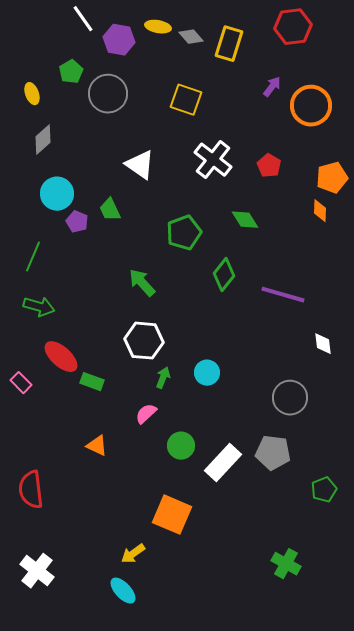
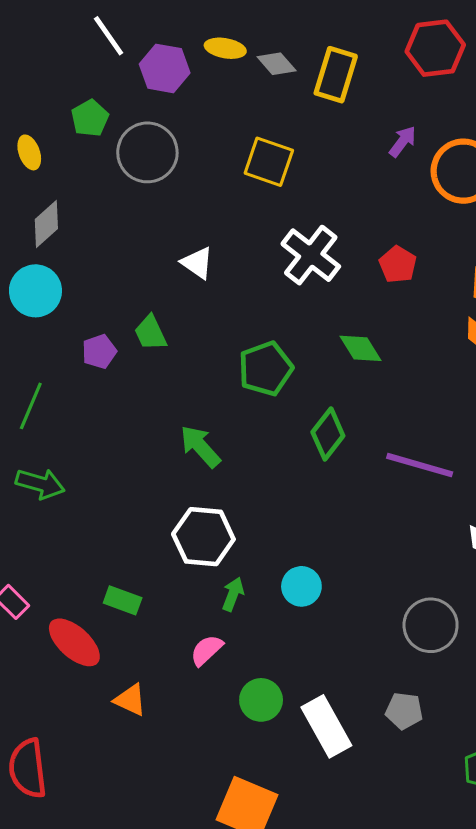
white triangle: (140, 165) -> (197, 263), size x0.7
cyan circle: (57, 194) -> (35, 291), moved
purple pentagon: (77, 222) -> (99, 352), turned 30
red ellipse: (61, 357) -> (74, 642), moved
gray pentagon: (273, 453) -> (404, 711), size x0.7
white rectangle: (223, 463) -> (326, 726), turned -72

